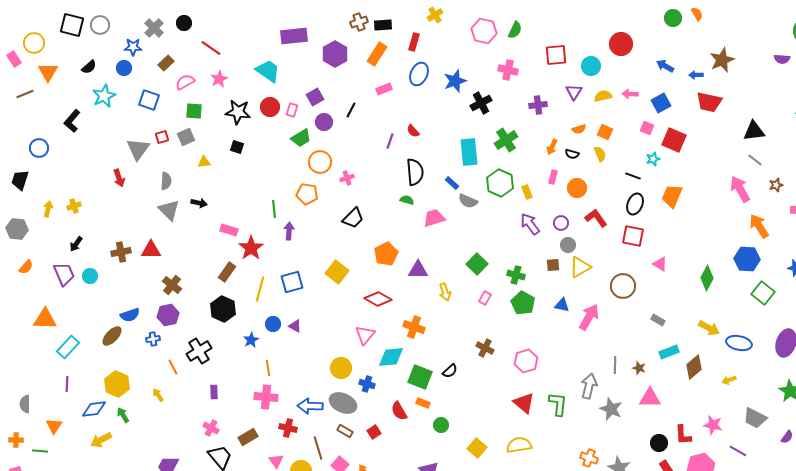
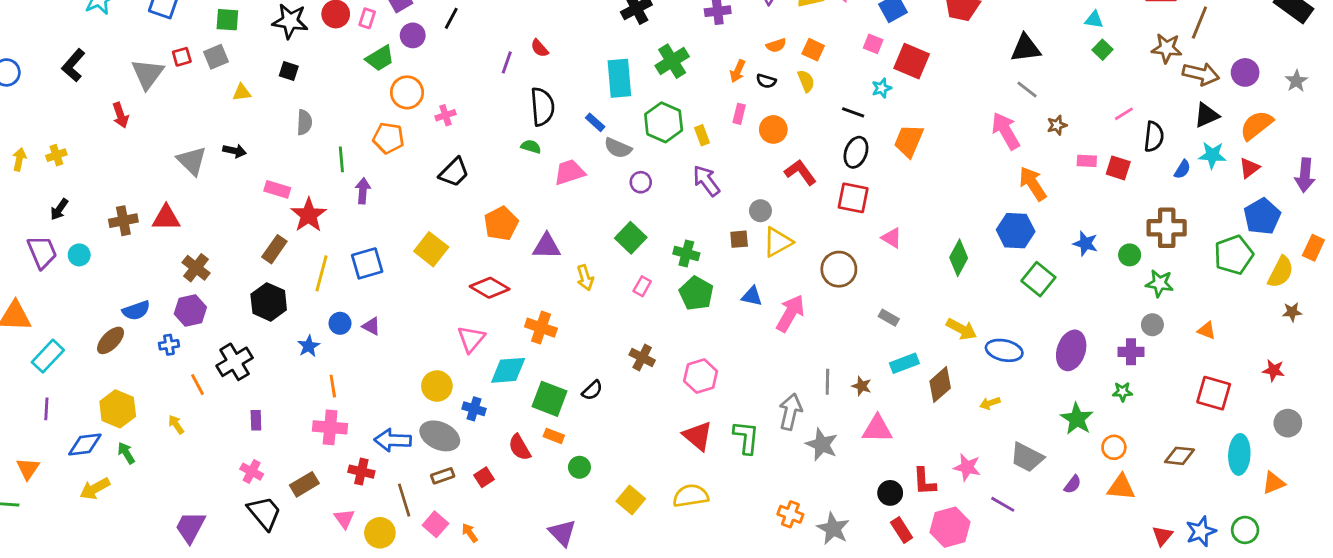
black L-shape: (72, 121) -> (73, 65), moved
gray semicircle: (166, 181) -> (304, 122), moved
purple circle: (561, 223) -> (641, 182), moved
brown rectangle: (345, 431) -> (443, 476), turned -49

